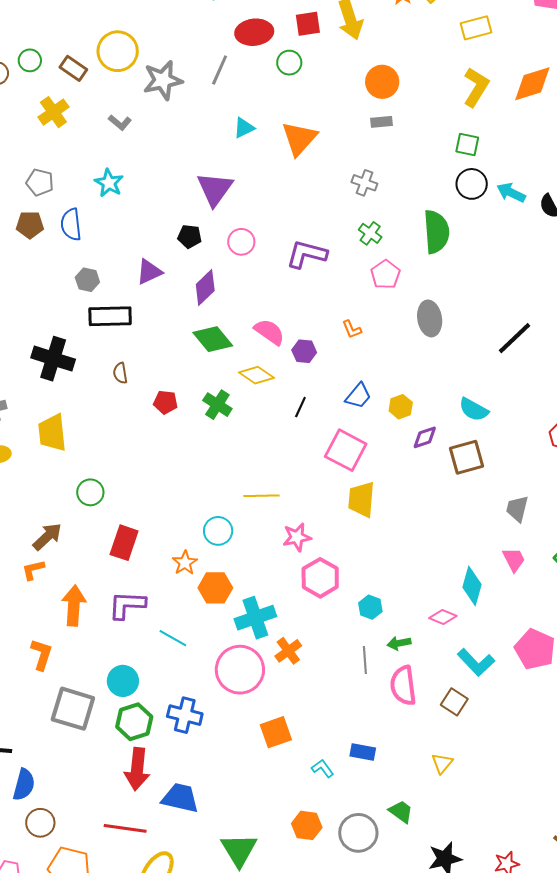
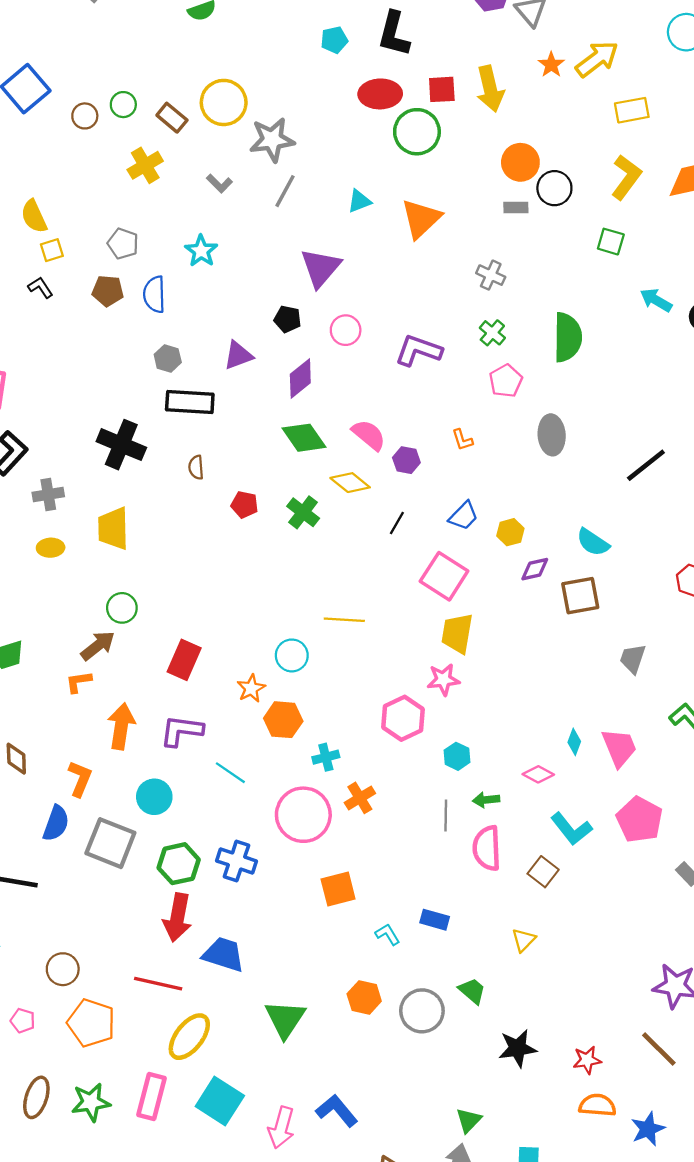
green circle: (289, 63) -> (417, 132), size x1.6
gray line: (220, 70) -> (285, 191), moved
black circle: (472, 184) -> (554, 188), moved
green circle: (90, 492) -> (122, 608), moved
pink star: (297, 537) -> (443, 680), moved
pink trapezoid: (514, 560) -> (619, 748), moved, size x1.4
cyan diamond: (472, 586) -> (574, 742), size x0.6
cyan cross: (255, 618) -> (326, 757), size x0.6
cyan circle: (123, 681) -> (154, 797), moved
blue semicircle: (24, 785) -> (56, 823), moved

